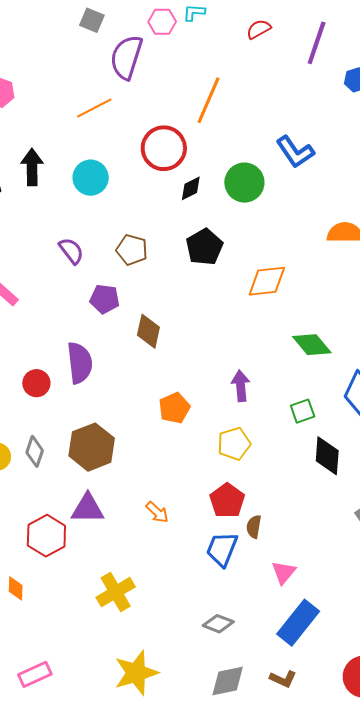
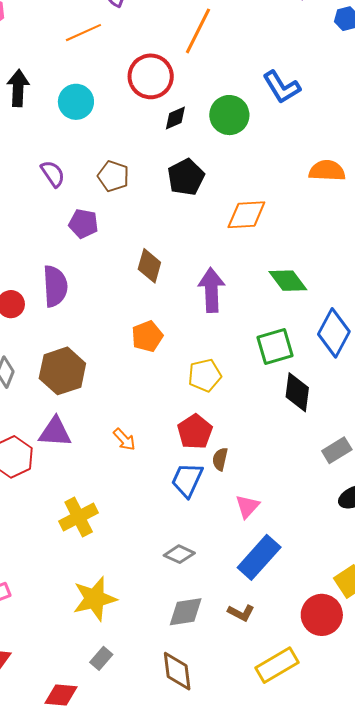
brown diamond: (148, 331) -> (149, 266), moved
purple arrow: (241, 386) -> (211, 290), moved, size x1.4
green square: (303, 411) -> (275, 346), size x1.5

